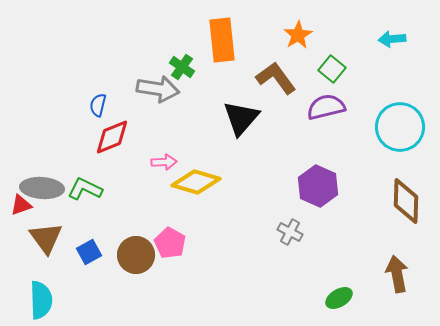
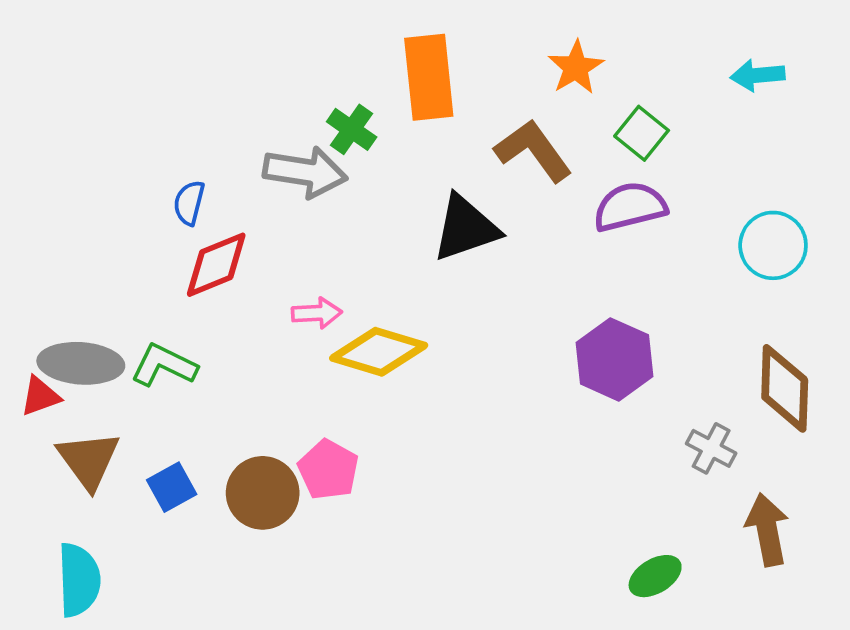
black triangle: (241, 118) -> (466, 228), turned 30
cyan circle: (400, 127) -> (773, 245), size x0.7
gray cross: (290, 232) -> (711, 448), moved

